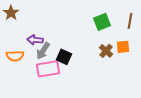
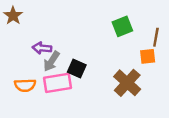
brown line: (130, 21) -> (156, 37), moved
brown cross: (106, 51) -> (127, 83), moved, size x1.6
orange semicircle: (15, 56) -> (25, 85), moved

